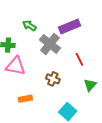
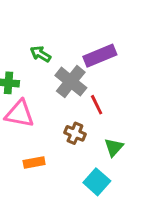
red line: (79, 59) -> (97, 105), moved
green triangle: (90, 85) -> (114, 147), moved

